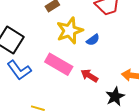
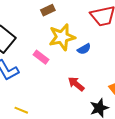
pink rectangle: (59, 64) -> (41, 57), moved, size x0.6

